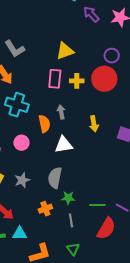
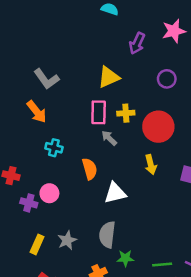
purple arrow: (91, 14) -> (137, 43), moved, turned -108
red circle: (104, 79) -> (158, 127), moved
cyan cross: (17, 105) -> (54, 148), size x0.6
gray arrow: (61, 112) -> (109, 138), moved, turned -32
pink circle: (21, 143) -> (49, 193), moved

